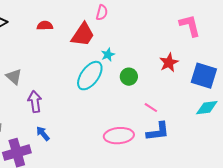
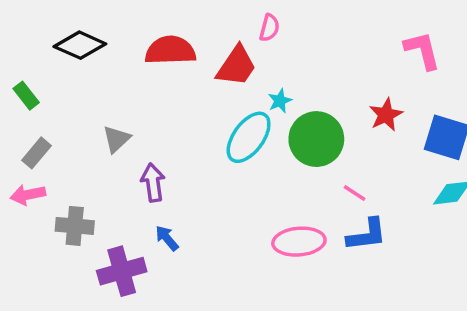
red semicircle: (45, 26) -> (170, 50), size x1.8
gray triangle: (14, 77) -> (116, 139), turned 36
green circle: (129, 77) -> (316, 139), size x1.8

